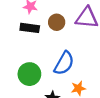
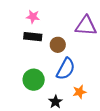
brown circle: (57, 22) -> (58, 45), moved

